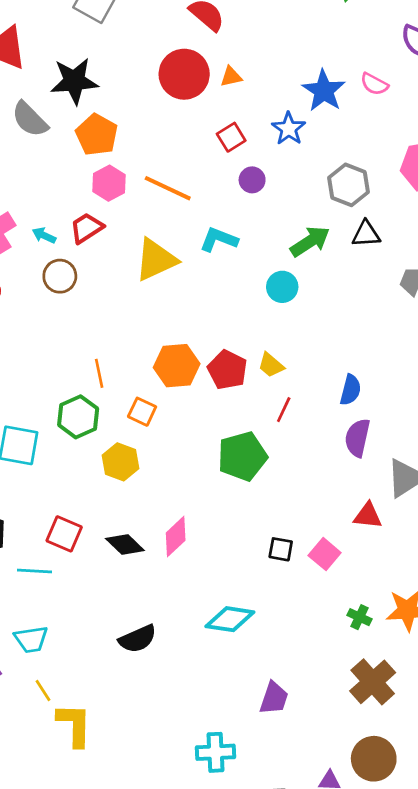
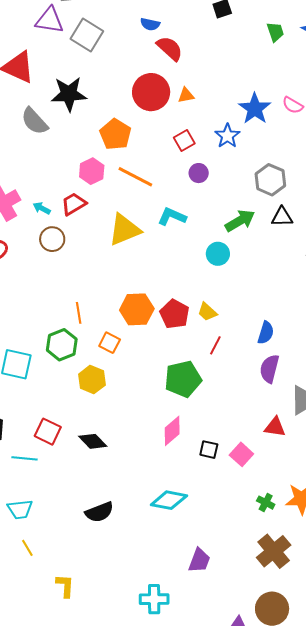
orange pentagon: (97, 135) -> (115, 134), moved
pink diamond: (176, 537) -> (172, 431), moved
yellow L-shape: (74, 725) -> (65, 586), moved, size x0.7

